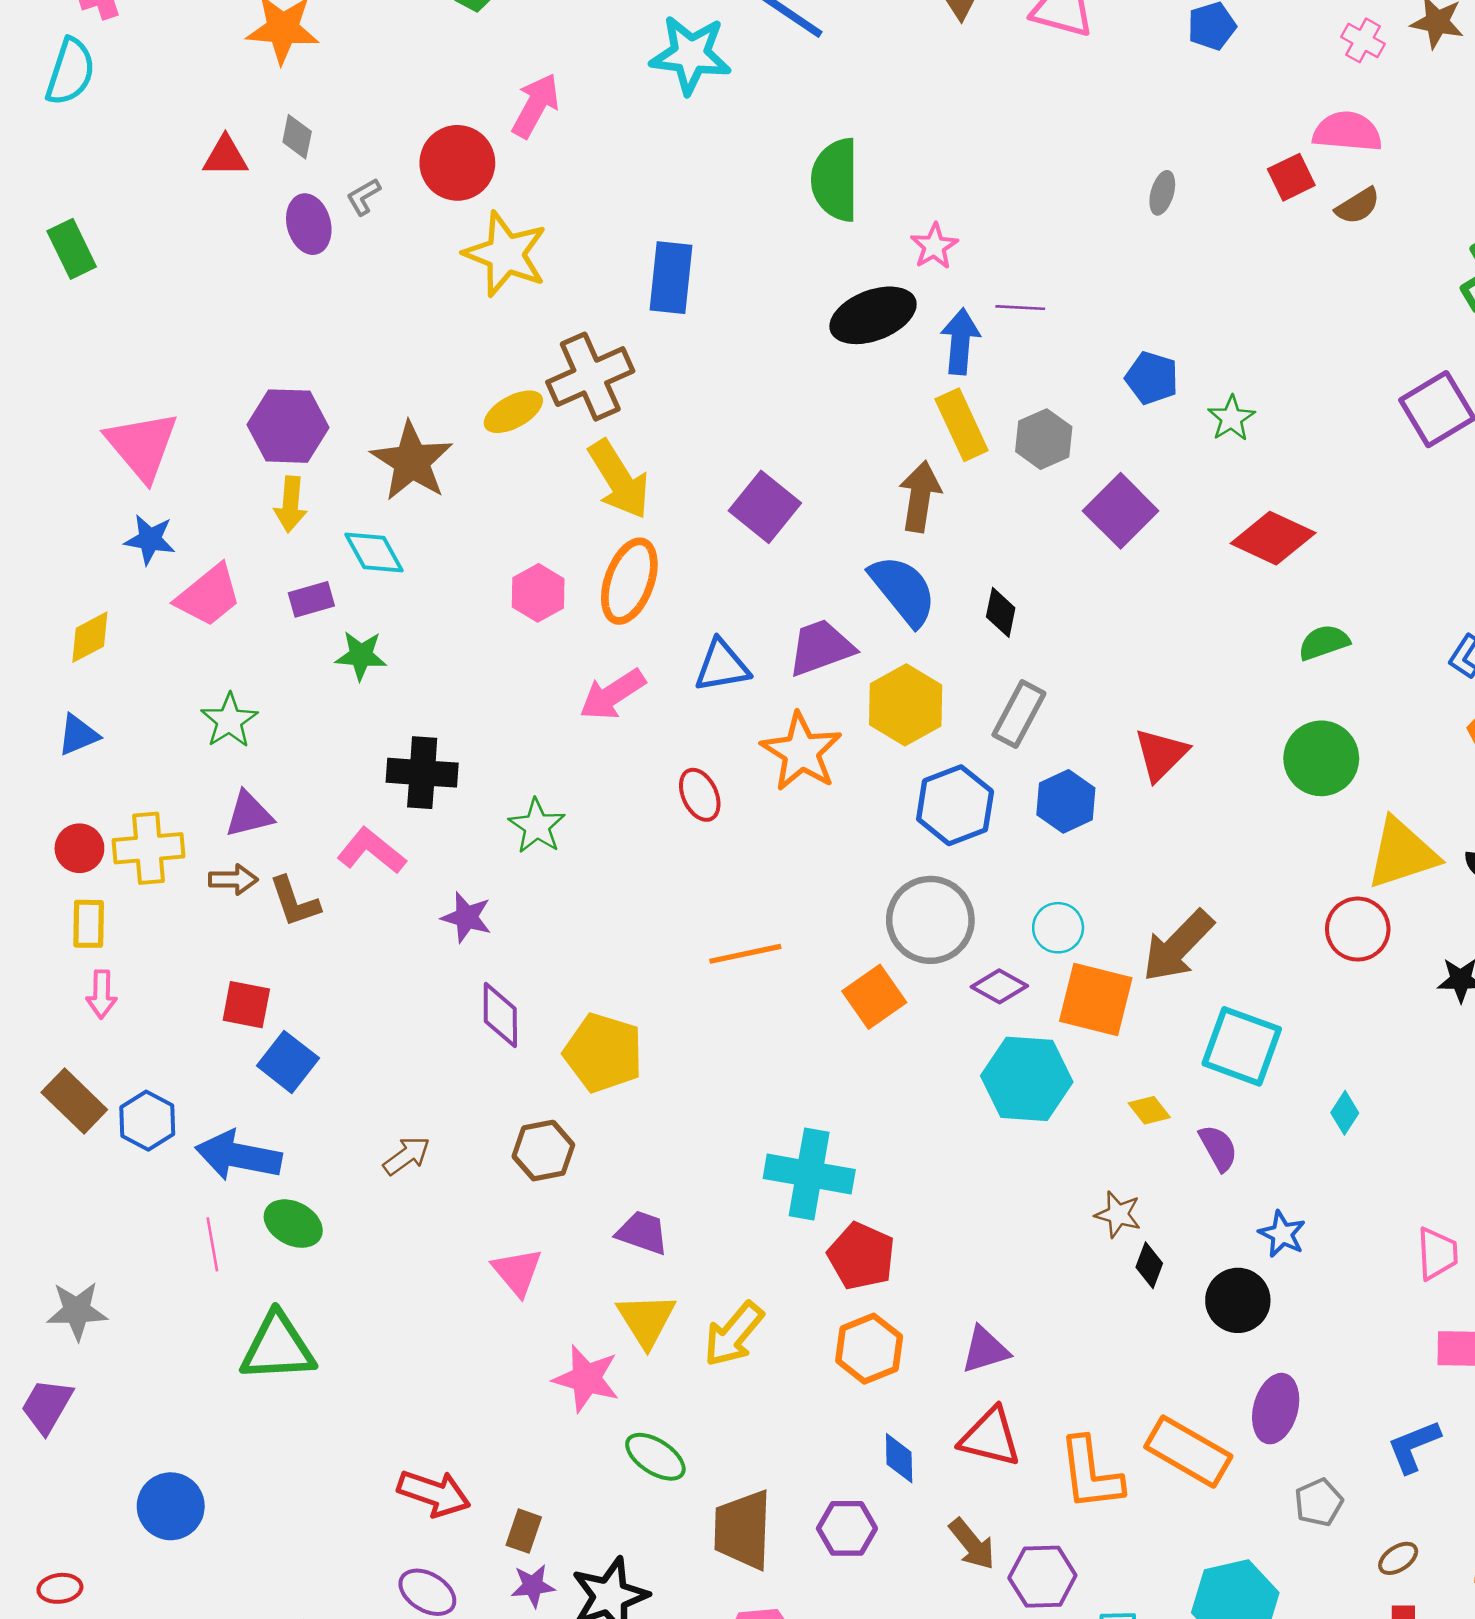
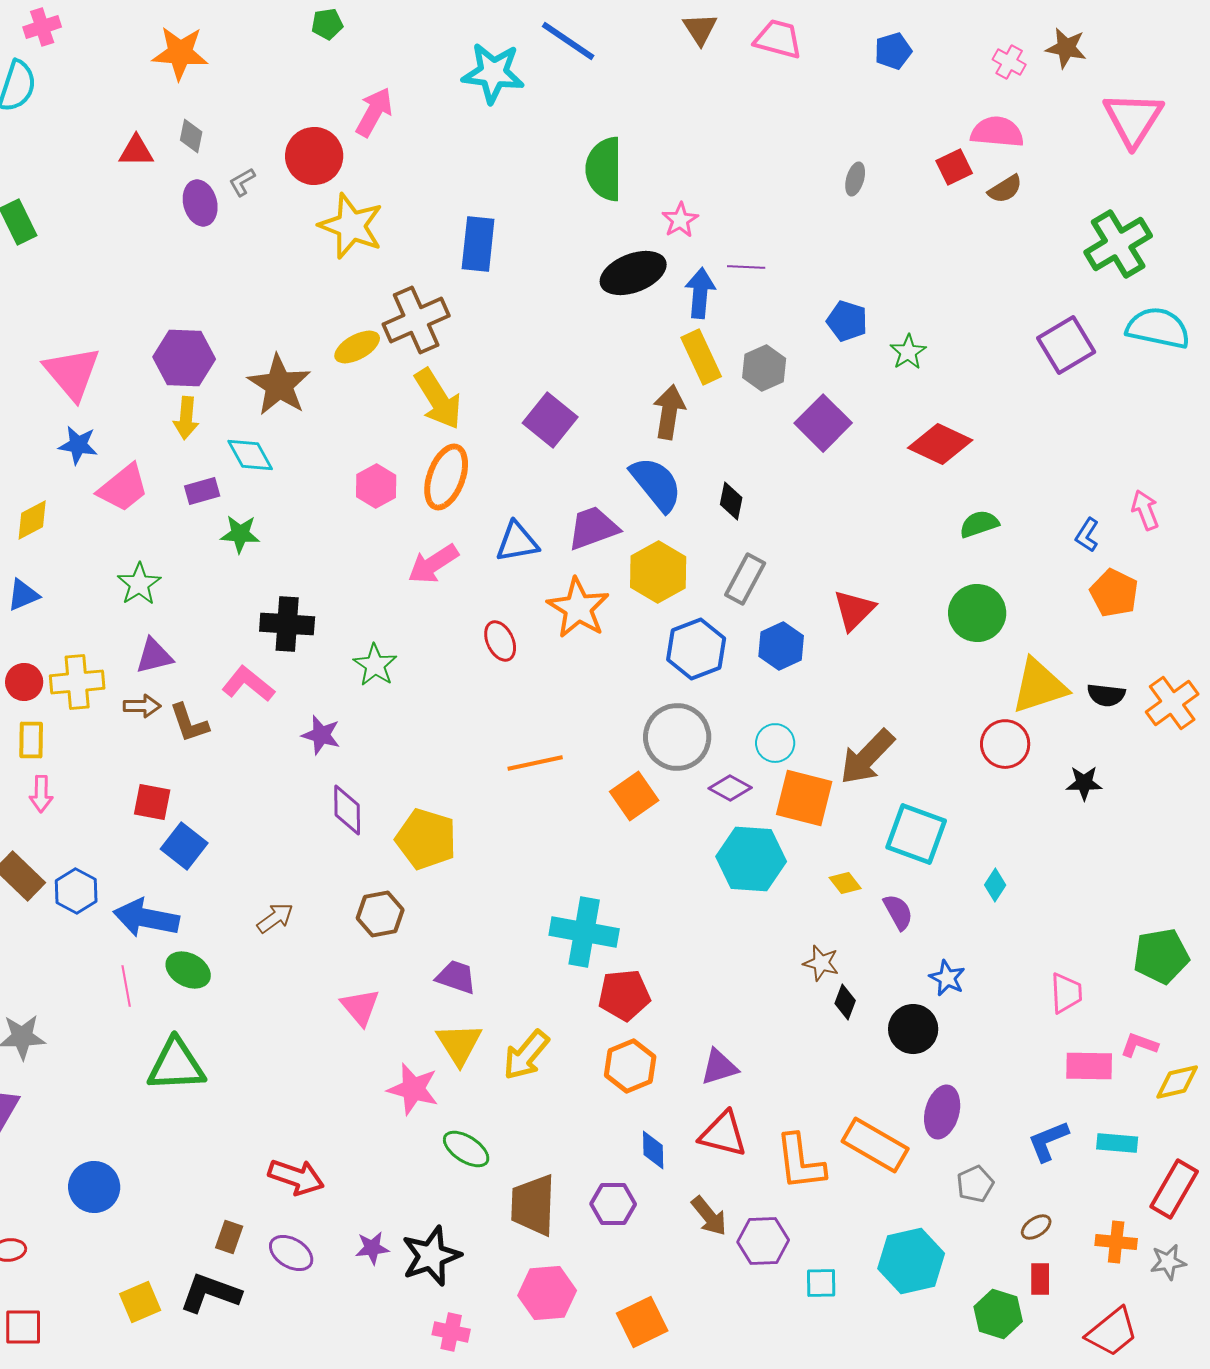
red pentagon: (861, 1256) -> (624, 995), turned -30
brown rectangle: (524, 1531) -> (229, 1237), moved

